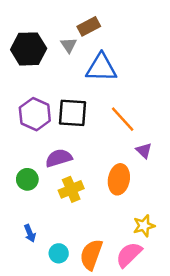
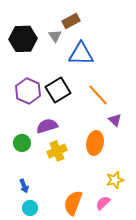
black square: (72, 113) -> (58, 90), turned -35
cyan circle: (59, 253) -> (30, 208), moved
pink semicircle: (129, 255) -> (103, 203), size x0.7

